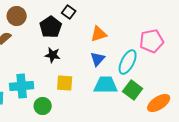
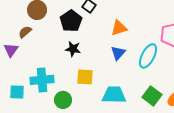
cyan trapezoid: (106, 85) -> (114, 95), moved
green square: (133, 90) -> (152, 96), moved

